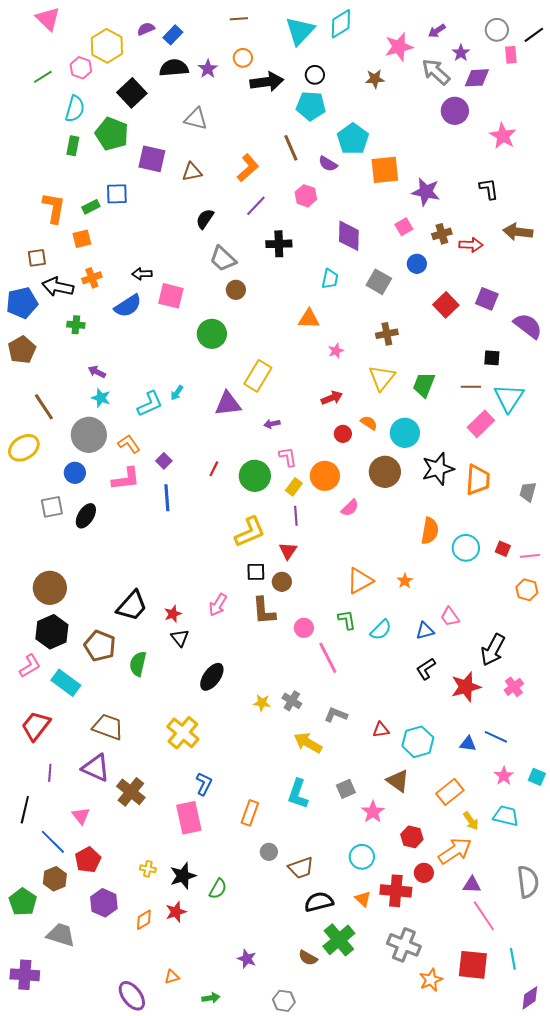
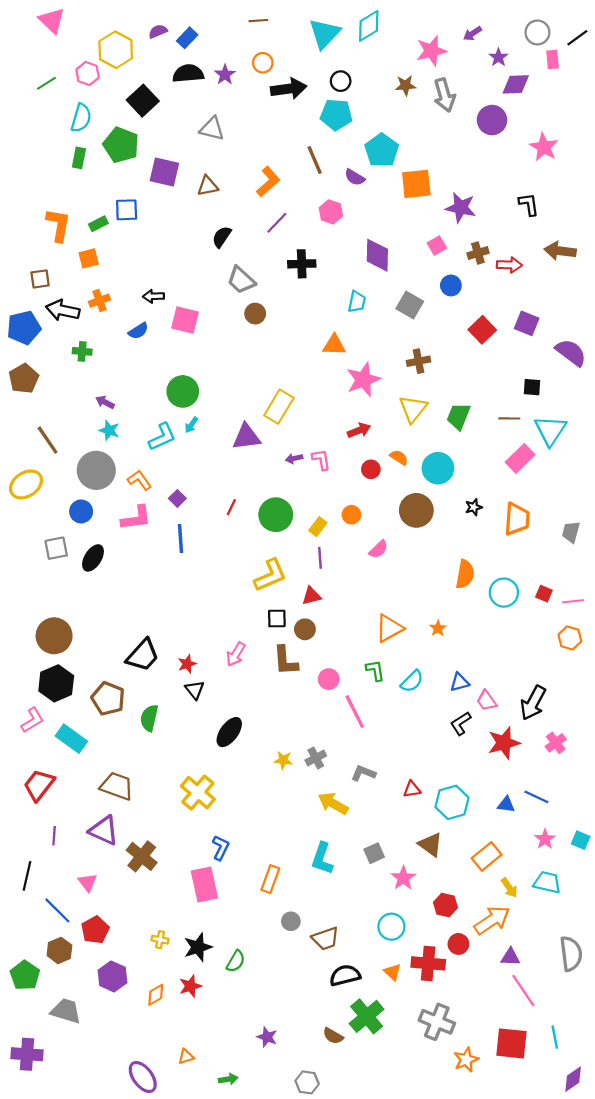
gray arrow: (436, 72) -> (444, 95), moved, turned -148
blue semicircle: (128, 306) -> (138, 331), size x0.7
green circle: (212, 334) -> (183, 391), moved
pink star: (336, 351) -> (363, 380), size x2.0
pink L-shape: (288, 457) -> (321, 460), moved
black star: (438, 469) -> (474, 507), size x0.5
orange circle: (325, 476) -> (351, 515), size x0.6
red triangle: (288, 551) -> (311, 596), turned 42
pink trapezoid: (450, 617) -> (487, 701), moved
gray cross: (292, 701) -> (316, 758), turned 30

